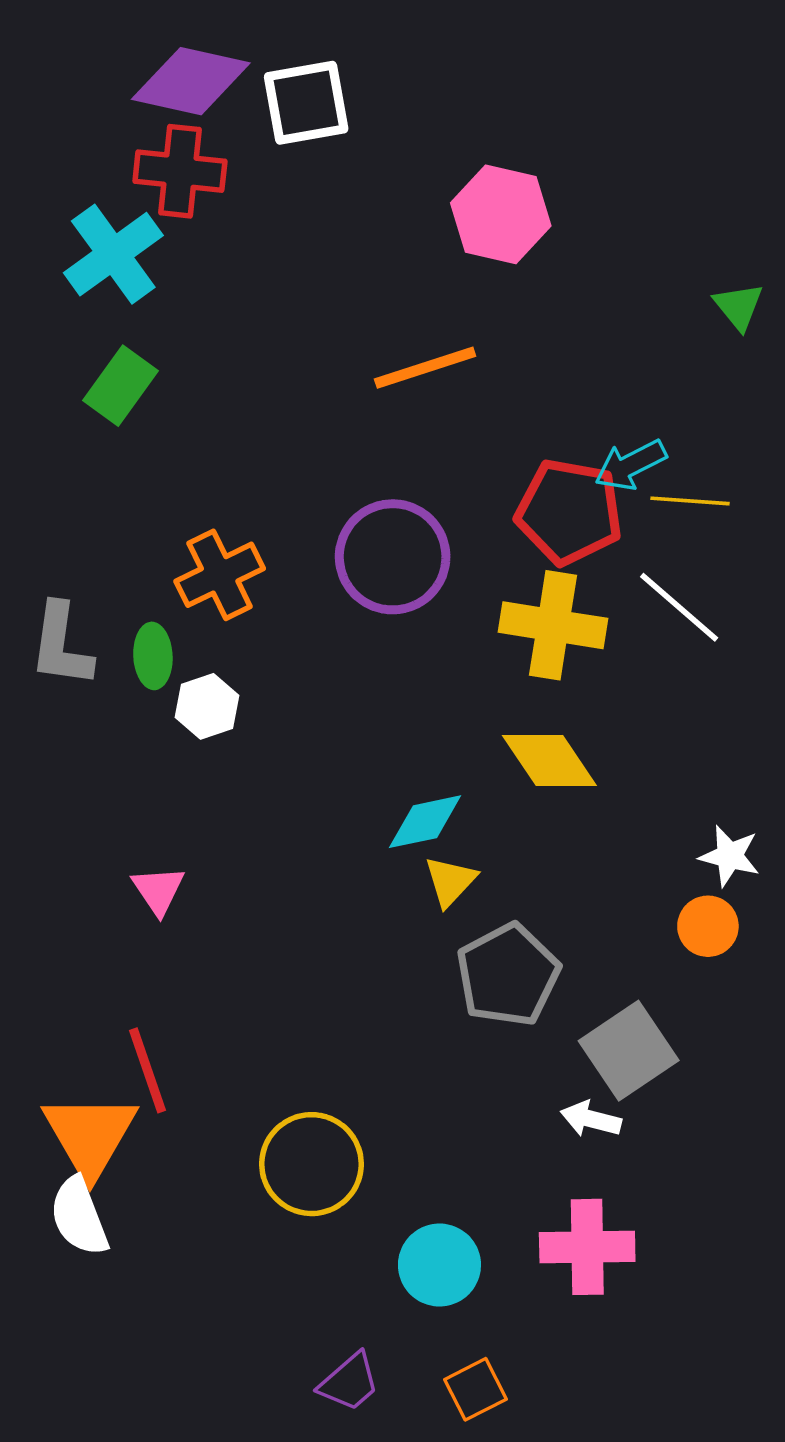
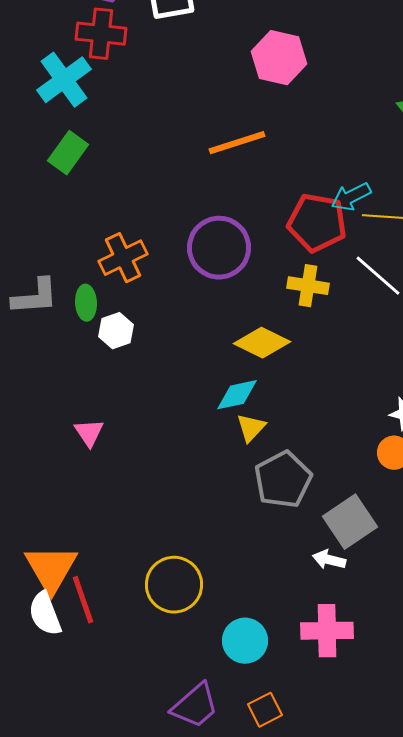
yellow cross: (553, 625) -> (308, 286), size x0.7
gray L-shape: (61, 645) -> (35, 297), turned -102
yellow diamond: (549, 760) -> (262, 343), moved, turned -30
red line: (148, 1070) -> (83, 600), moved
purple trapezoid: (349, 1382) -> (195, 706), size x1.4

